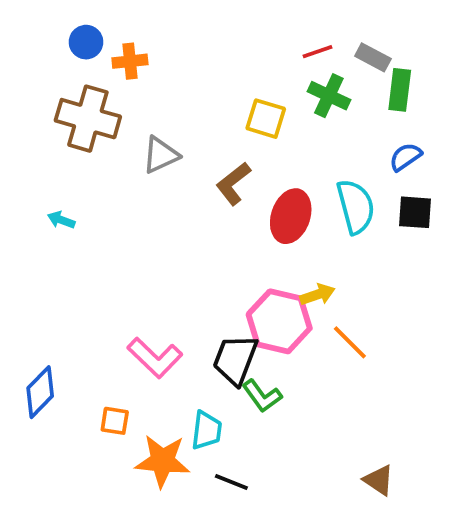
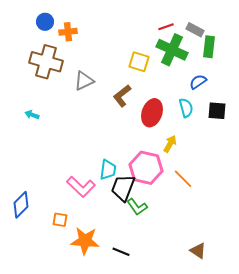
green cross: (329, 96) -> (172, 50), size x1.4
blue semicircle: (405, 157) -> (198, 82), moved
cyan semicircle: (356, 207) -> (186, 108), size x0.7
yellow arrow: (317, 295) -> (170, 144), moved, turned -42
cyan trapezoid: (207, 430) -> (108, 170), moved

